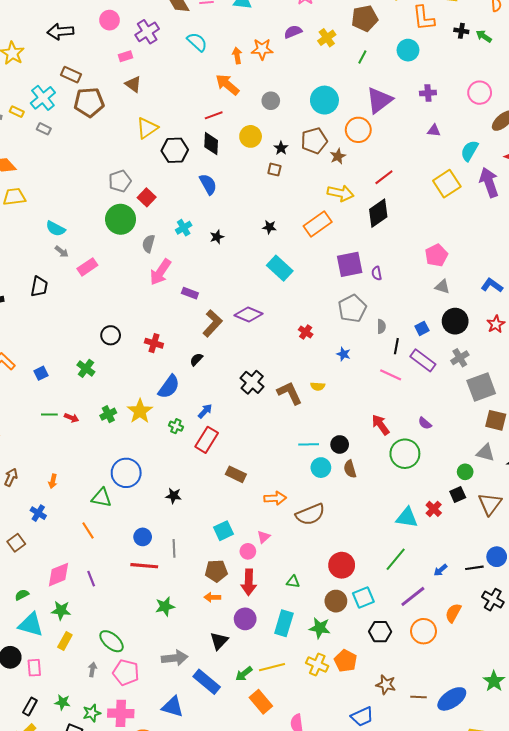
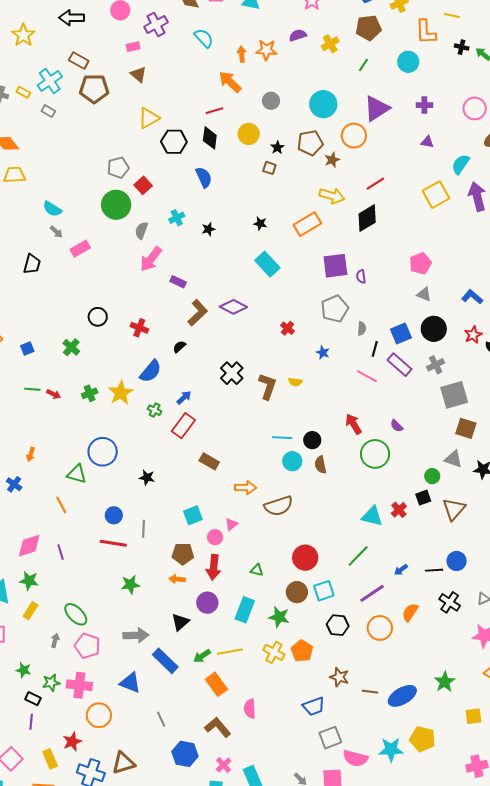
blue square: (422, 328) -> (401, 334), size x1.5
brown L-shape: (290, 393) -> (267, 386), turned 40

